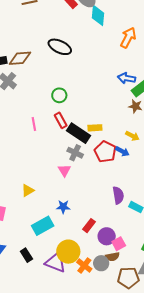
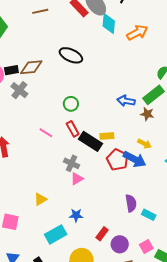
orange arrow: (128, 38) -> (137, 33), moved, turned 35
blue arrow: (127, 78) -> (126, 101), moved
pink line: (34, 124) -> (46, 133), turned -48
blue arrow: (122, 151) -> (135, 159), size x1.6
gray cross: (75, 153) -> (72, 163), moved
pink triangle: (64, 170) -> (77, 179), turned 32
pink square: (119, 244) -> (146, 246), moved

